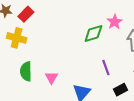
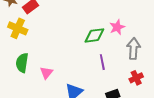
purple line: (106, 68) -> (102, 62), moved

